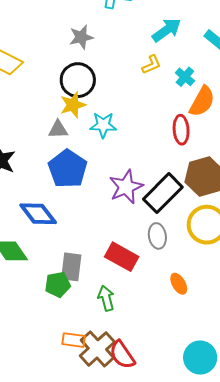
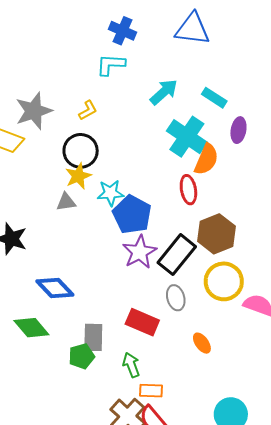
gray star: (81, 37) -> (34, 111), moved, size x1.5
yellow L-shape: (151, 65) -> (88, 110), moved
cyan cross: (185, 77) -> (187, 137), size x2.0
blue pentagon: (68, 169) -> (132, 215), moved
orange rectangle: (74, 340) -> (151, 391), moved

